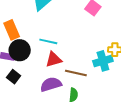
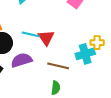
red triangle: (54, 59) -> (46, 38), moved, turned -48
purple semicircle: (51, 84) -> (22, 60), moved

